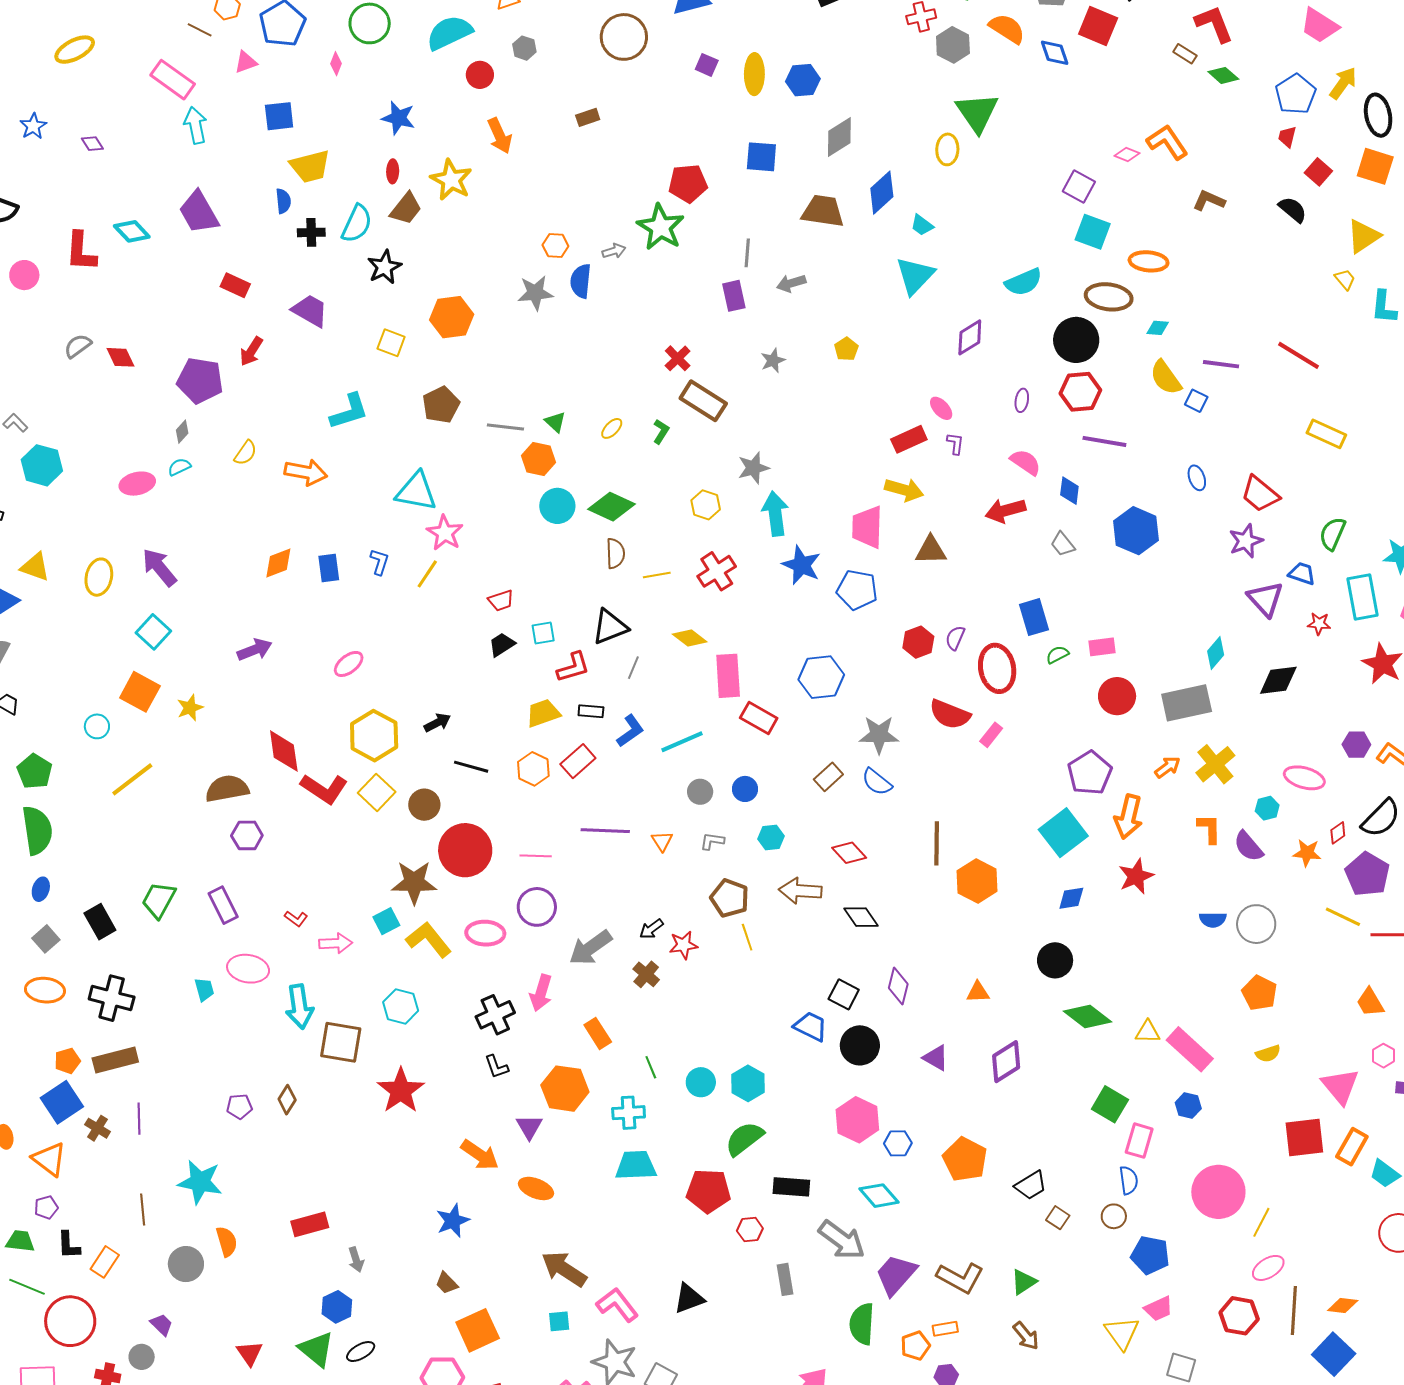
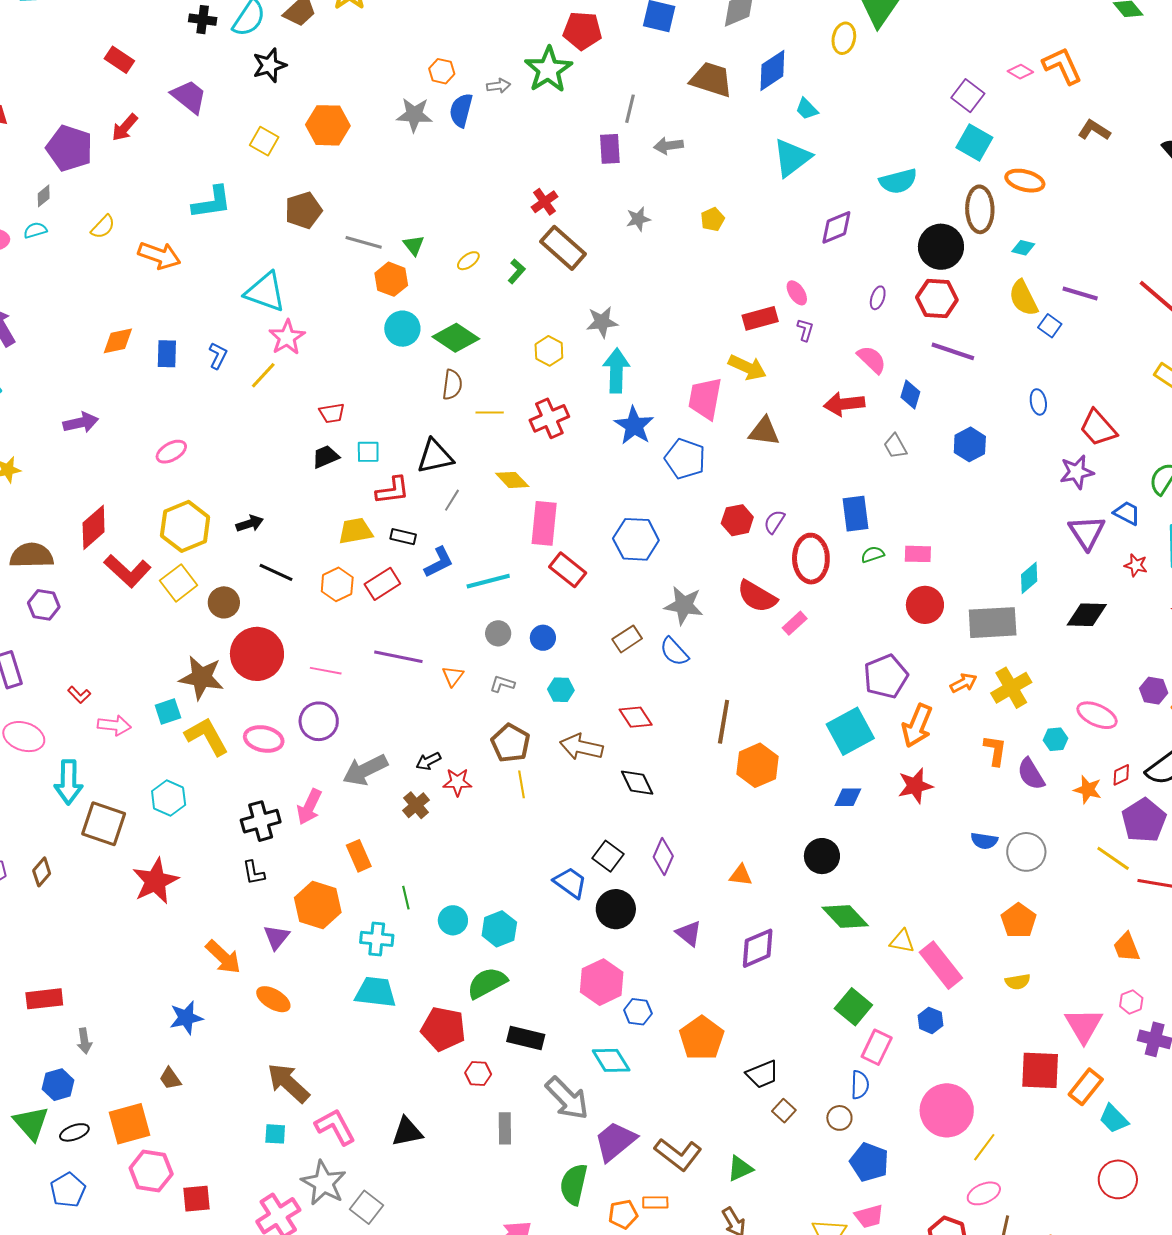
brown ellipse: (1109, 297) -> (980, 209), turned 72
blue hexagon: (1136, 531) -> (970, 444), size x0.7
red diamond: (284, 751) -> (94, 527), turned 48
orange square: (478, 1330) -> (130, 1124), moved

